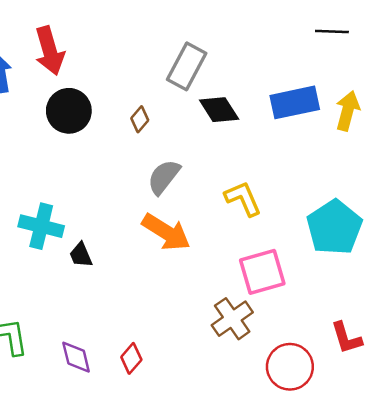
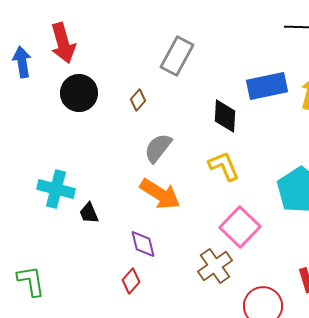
black diamond: (219, 110) -> (225, 116), moved, turned 36
pink square: (262, 272) -> (240, 227), turned -30
purple diamond: (76, 357) -> (143, 244), moved
red diamond: (131, 358) -> (131, 281), moved

